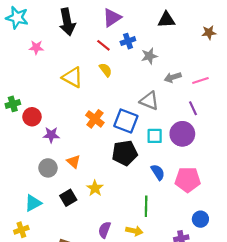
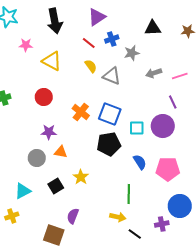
black triangle: (166, 20) -> (153, 28), moved
yellow triangle: (73, 77) -> (52, 61), moved
gray triangle: (149, 101) -> (112, 76), moved
red circle: (32, 117) -> (44, 97), moved
purple star: (51, 135) -> (49, 132), moved
orange triangle: (74, 162) -> (61, 152), turned -32
blue circle: (200, 219) -> (180, 206), size x1.5
purple semicircle: (104, 230) -> (73, 216), moved

